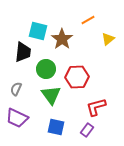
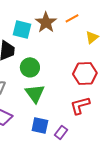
brown star: (62, 39) -> (46, 22), moved
red hexagon: (77, 77) -> (85, 73), moved
purple rectangle: (87, 130) -> (61, 132), moved

